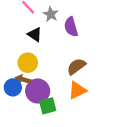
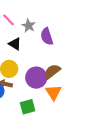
orange triangle: (77, 90) -> (53, 92), turned -36
purple circle: (38, 91) -> (36, 78), moved

